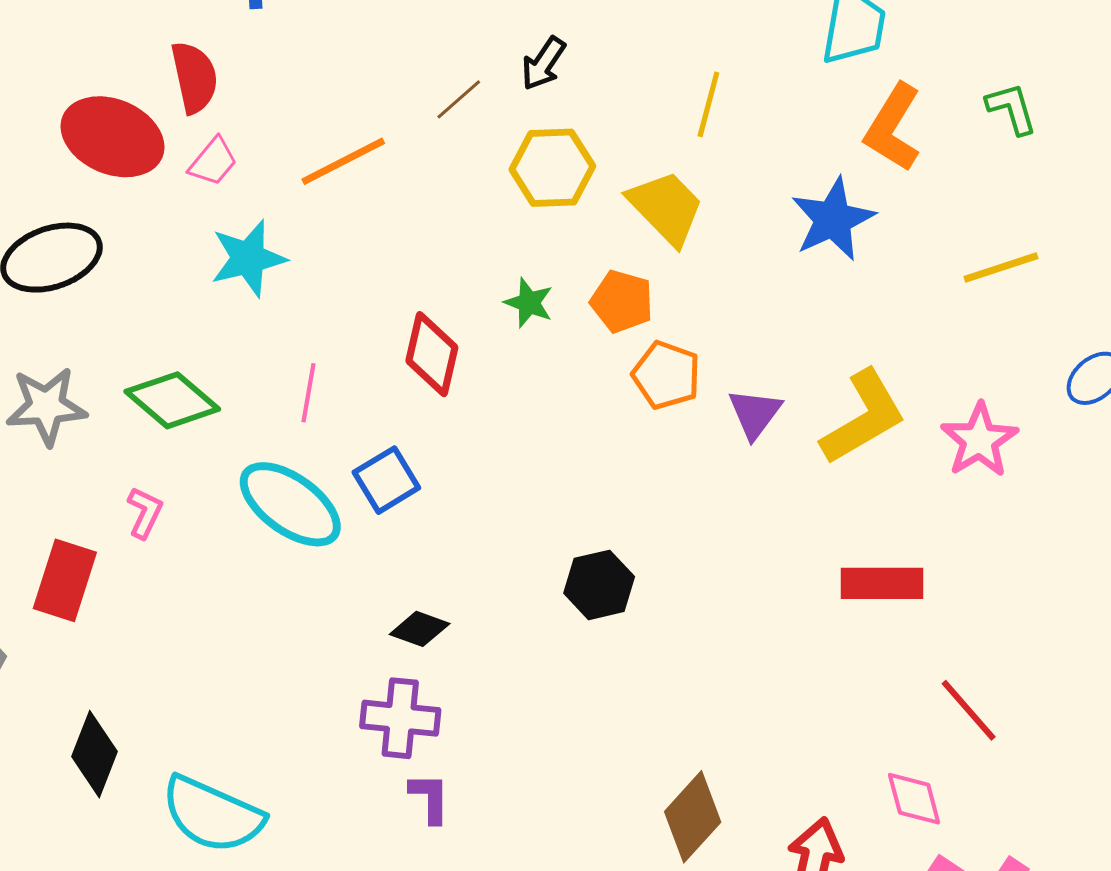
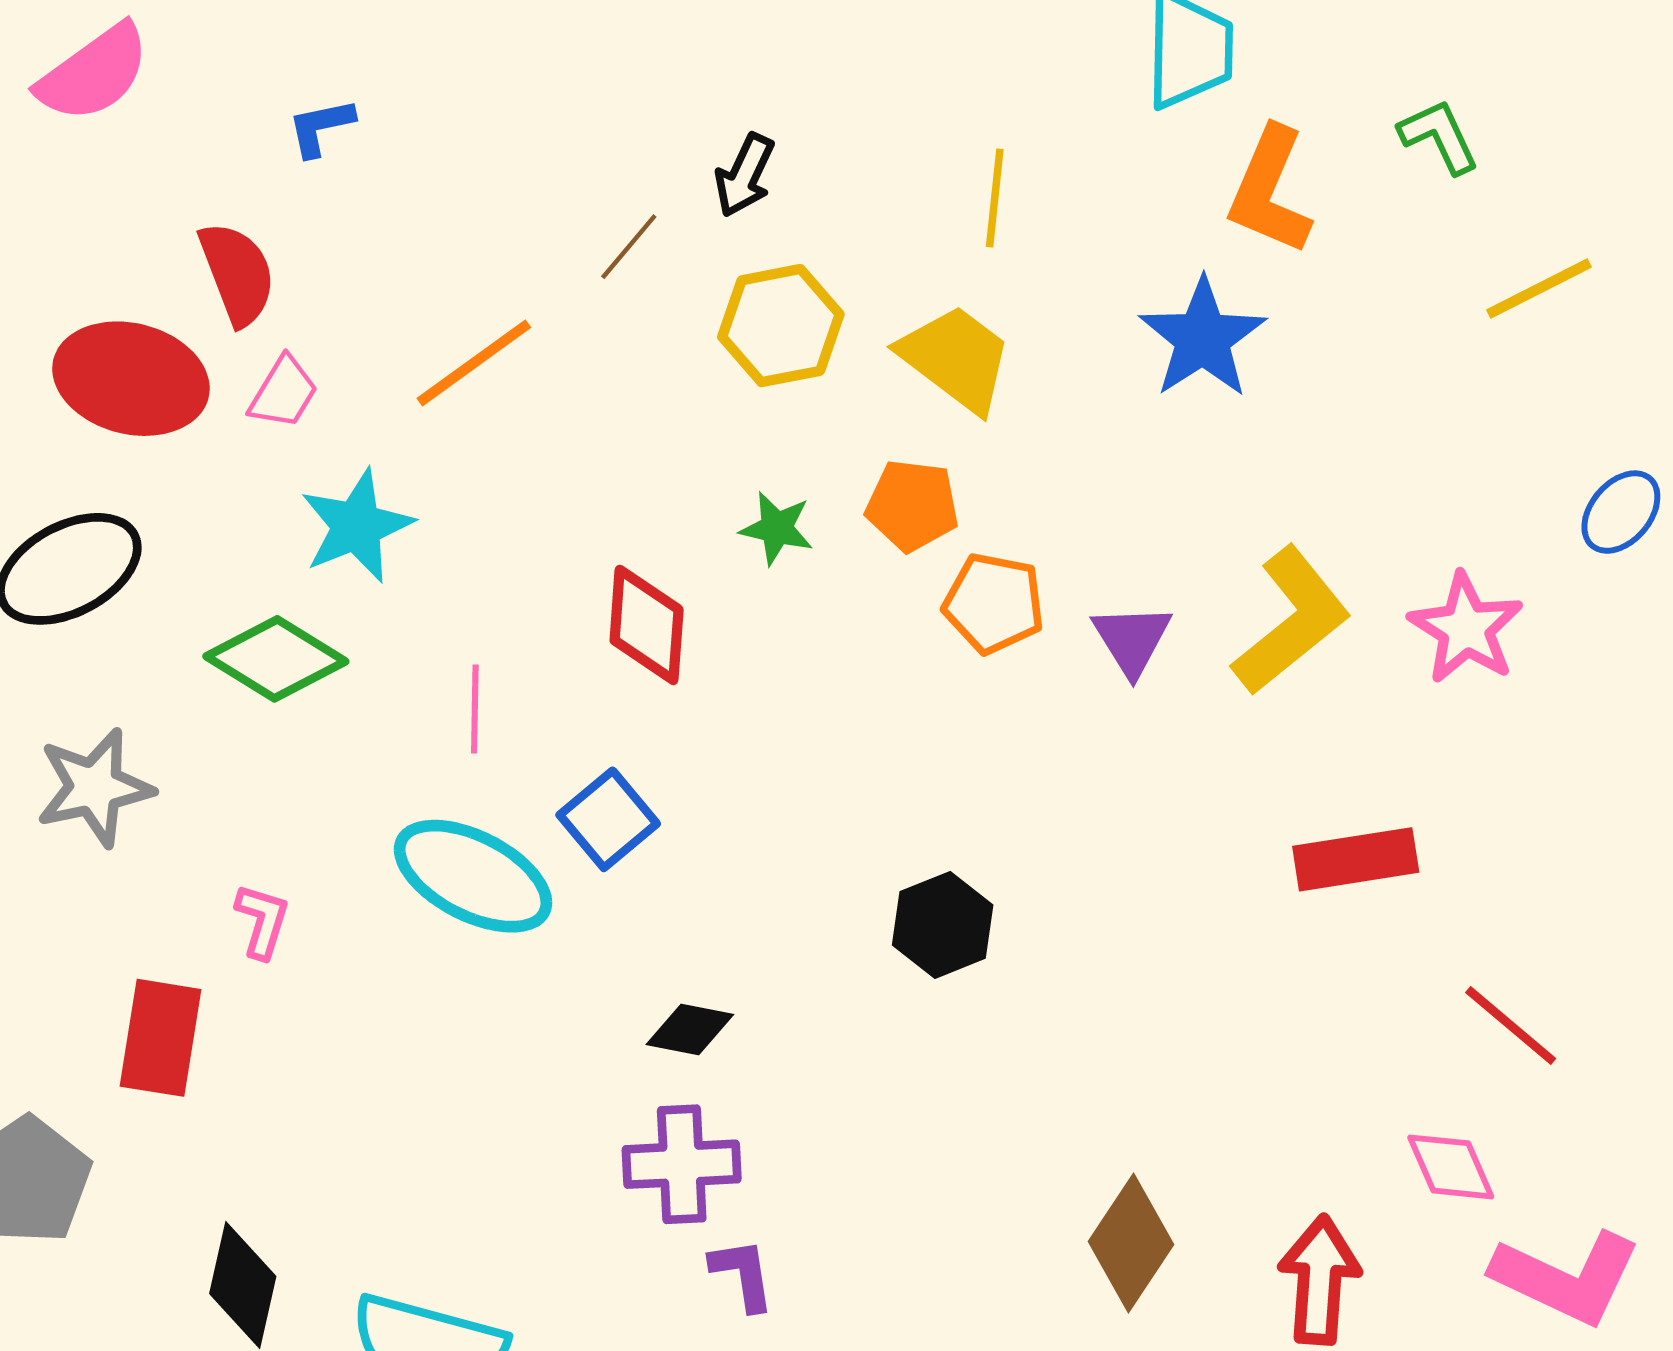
yellow line: (1001, 268) -> (1539, 289), moved
green diamond: (172, 400) -> (276, 659), moved

